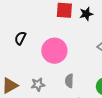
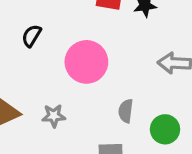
gray semicircle: (69, 81) -> (126, 111), moved

